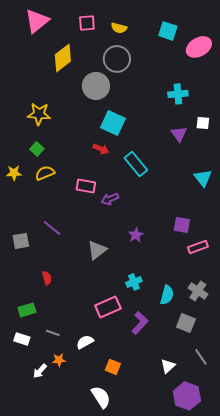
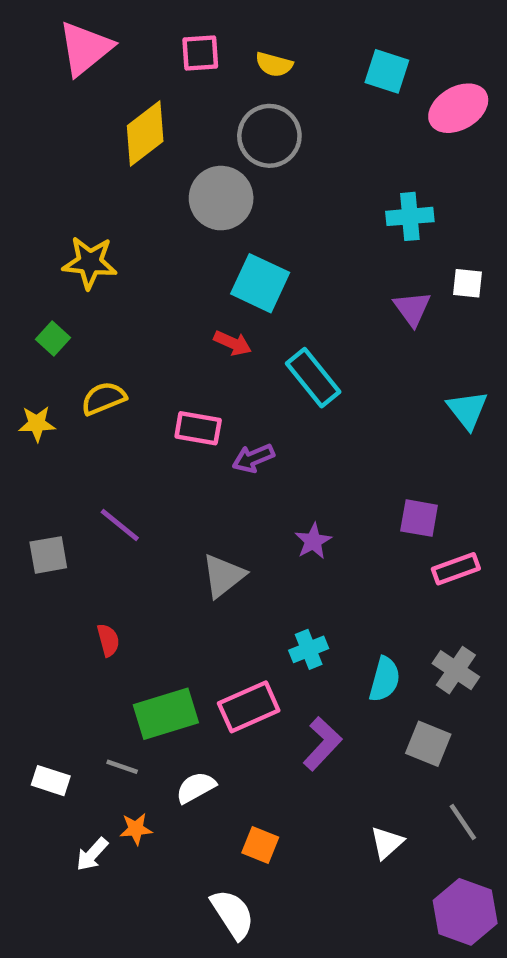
green square: (37, 149) -> (53, 338), moved
yellow star: (14, 173) -> (37, 424), moved
green rectangle: (27, 310) -> (166, 714), moved, size x1.5
purple hexagon: (187, 396) -> (465, 912), moved

